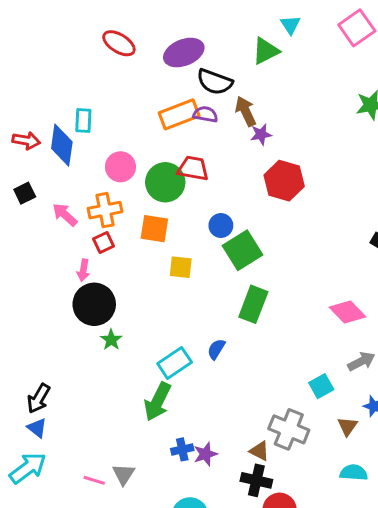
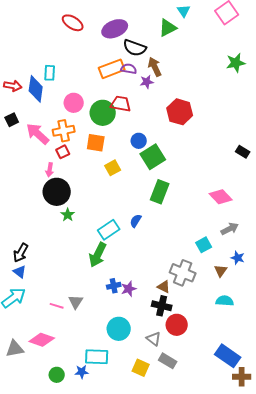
purple star: (261, 134) -> (147, 82), moved
pink arrow: (65, 215) -> (38, 134), size x1.4
yellow square: (181, 267) -> (113, 168), turned -35

